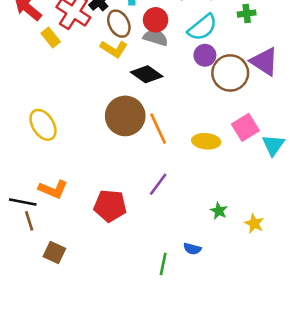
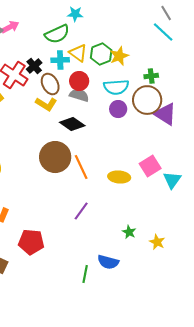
cyan semicircle: (202, 27) -> (116, 87), turned 35
brown circle: (230, 73) -> (147, 100), moved
red pentagon: (110, 206) -> (31, 242), moved
blue semicircle: (192, 249) -> (108, 262), size x1.5

